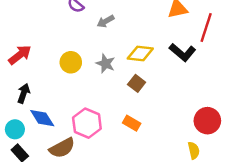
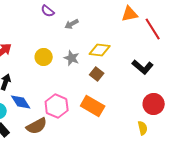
red line: (206, 28) -> (153, 29), turned -50
black L-shape: (183, 52) -> (143, 67), moved
orange rectangle: (132, 123) -> (93, 106), size x1.6

